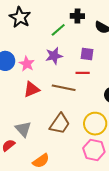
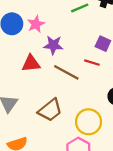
purple star: (54, 56) -> (53, 45), moved
pink star: (27, 64) -> (36, 24), moved

